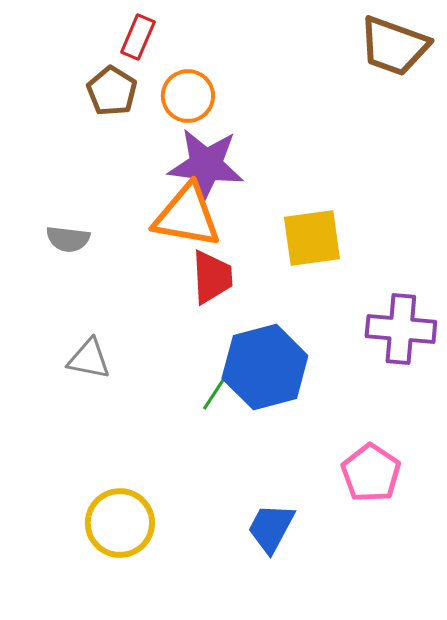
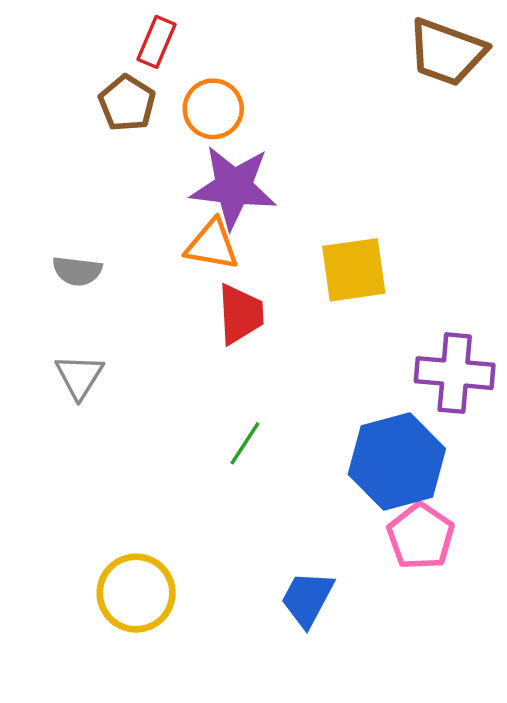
orange triangle: (187, 216) -> (212, 245), size x0.7
gray triangle: (89, 359) -> (79, 376), moved, turned 51
blue hexagon: (265, 367) -> (397, 461), moved

